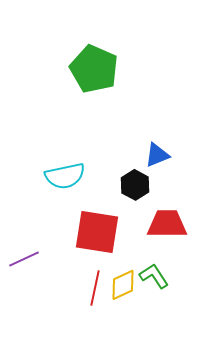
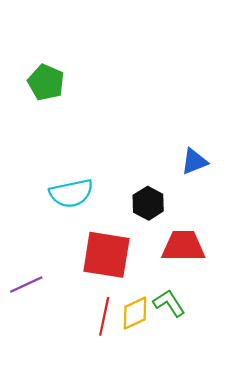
green pentagon: (94, 69) -> (46, 82), moved, size x0.7
blue triangle: (157, 155) -> (194, 161), moved

